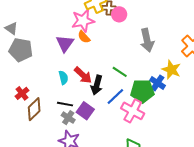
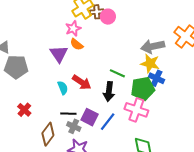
pink star: (83, 21) -> (73, 28), size x0.7
gray arrow: (147, 40) -> (153, 46), moved, turned 100
yellow star: (171, 70) -> (150, 63), moved
black arrow: (97, 85) -> (109, 92), moved
blue line: (115, 97) -> (108, 122), moved
brown diamond: (34, 109) -> (48, 134), moved

